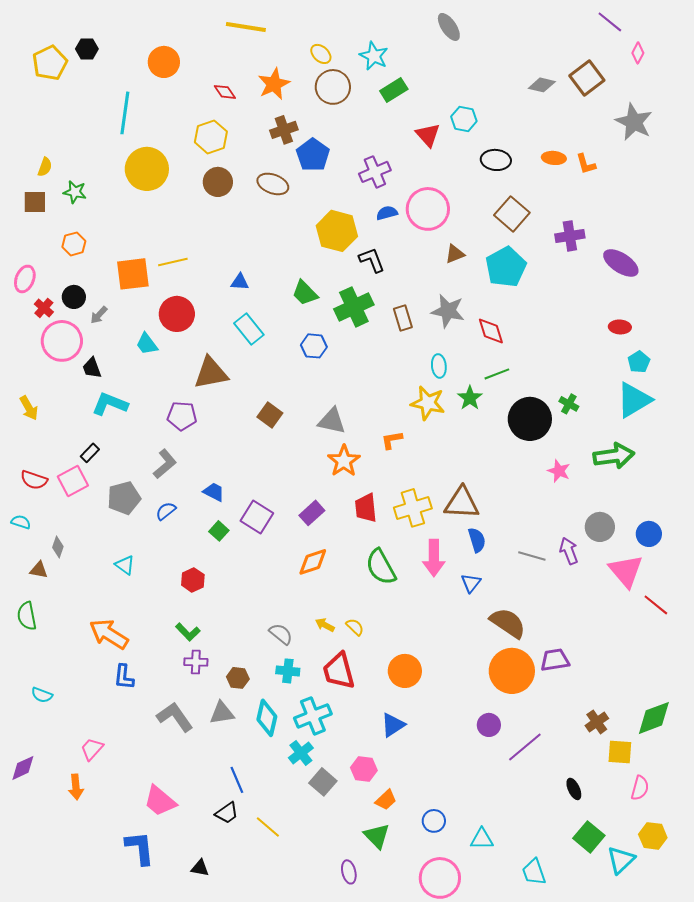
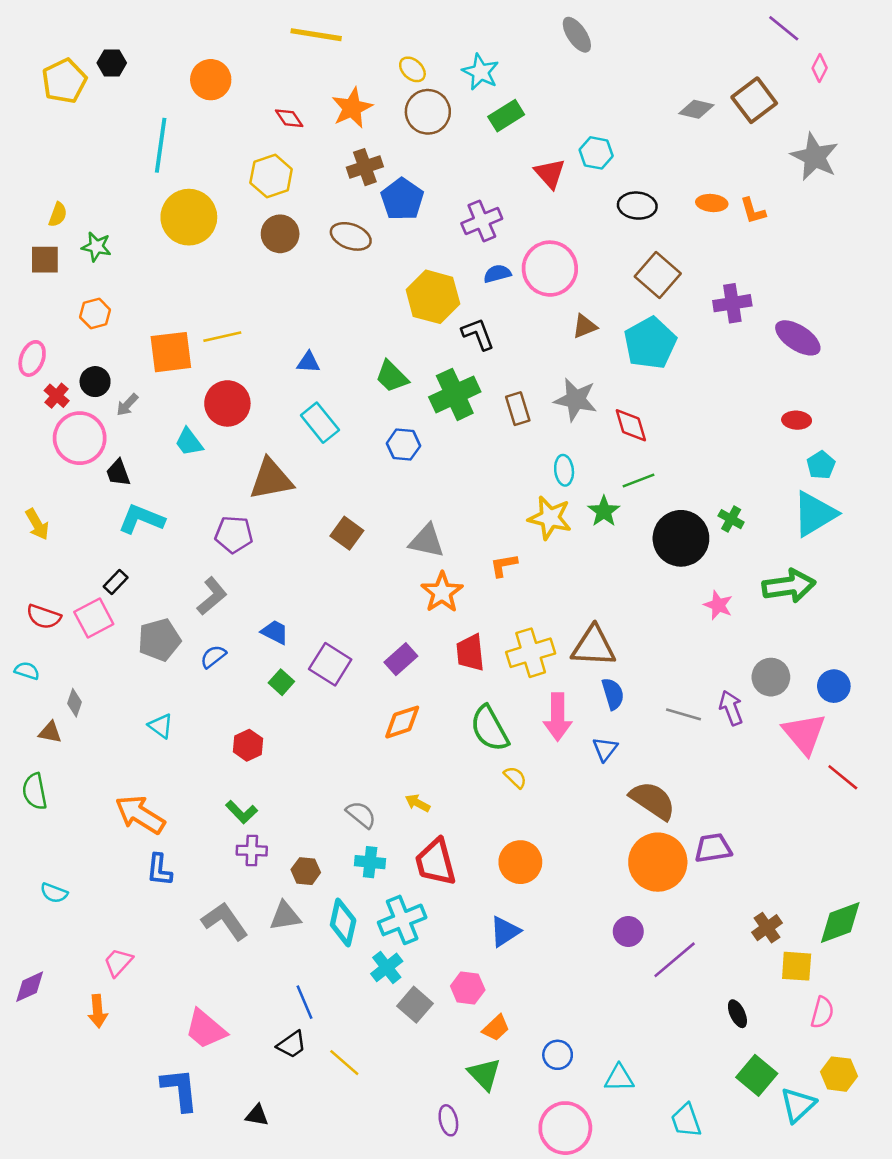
yellow semicircle: (355, 627) -> (515, 777), moved

